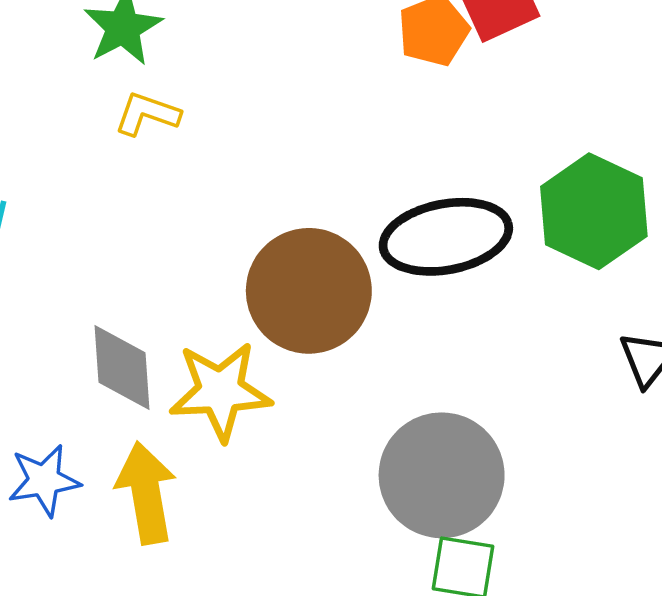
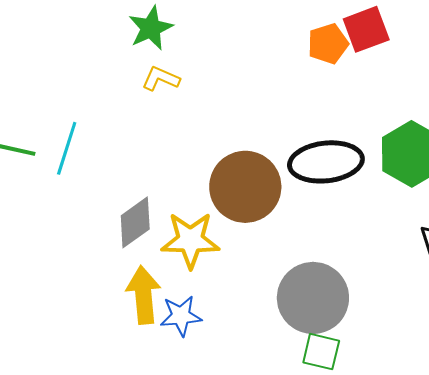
gray diamond: (122, 368) -> (135, 222), turned 54
blue star: (44, 480) -> (181, 316), moved

